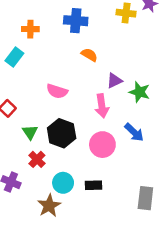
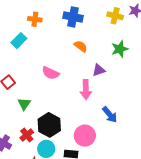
green star: (139, 92) -> (120, 49), moved, turned 30
black hexagon: (62, 133) -> (49, 125), moved
pink circle: (102, 145) -> (85, 136), moved
red cross: (37, 159) -> (27, 135), moved

